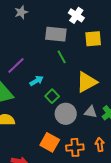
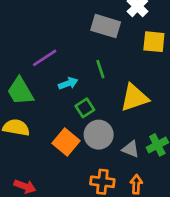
green line: (62, 57) -> (100, 69), moved
gray triangle: (91, 112) -> (131, 149), moved
orange square: (50, 142) -> (66, 142), moved

